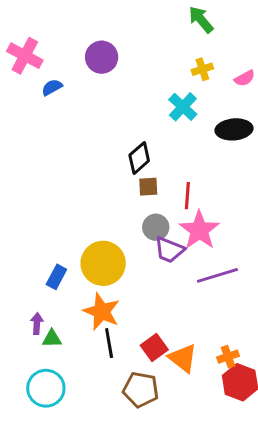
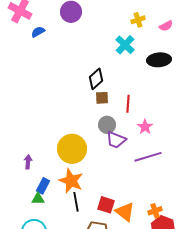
pink star: (199, 230) -> (145, 127), moved, size x0.6
blue rectangle: (56, 277) -> (43, 186), moved
purple arrow: (37, 324) -> (28, 162), moved
red square: (154, 348) -> (106, 205), turned -36

